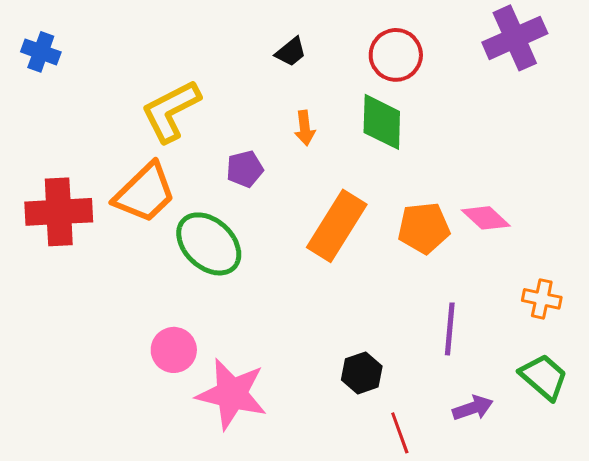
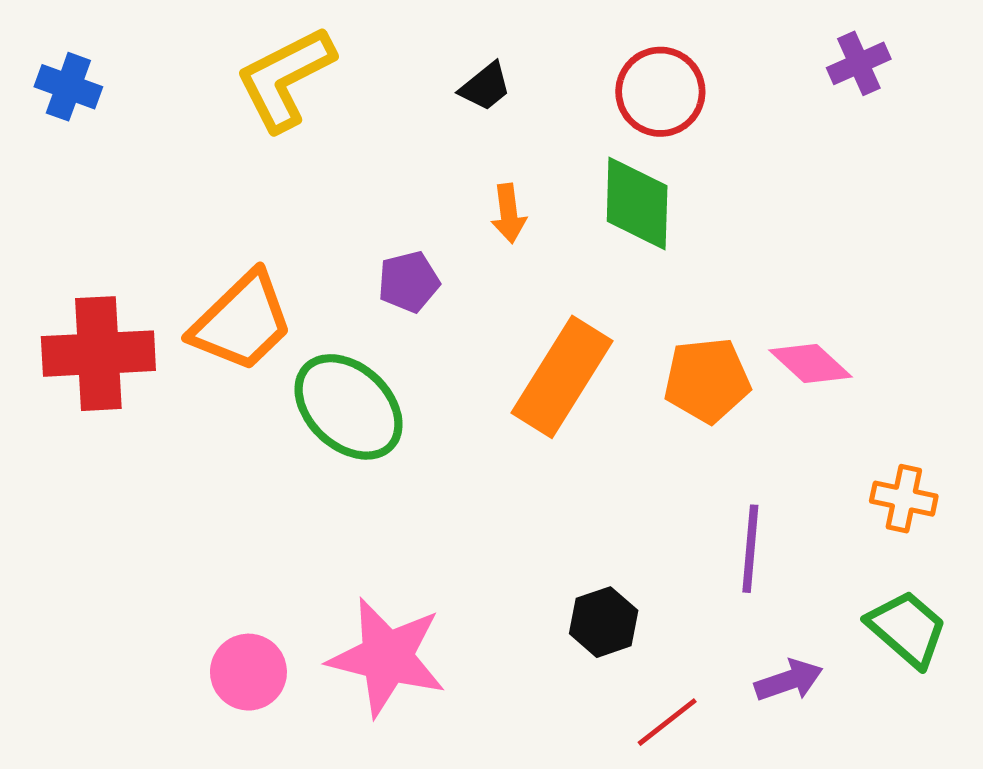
purple cross: (515, 38) -> (859, 63), size x0.6
yellow L-shape: (171, 111) -> (285, 78), moved
pink circle: (174, 350) -> (248, 672), moved
red line: (400, 433) -> (667, 722), turned 72

